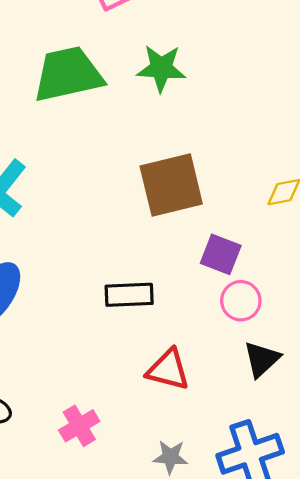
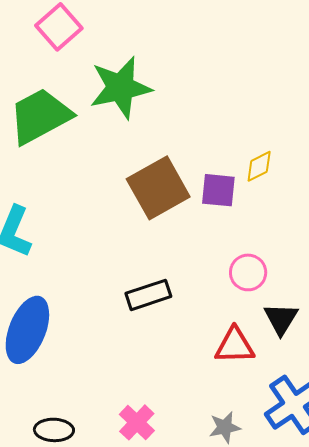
green star: (161, 68) -> (121, 88), size x1.4
purple square: (221, 254) -> (218, 190), moved
red triangle: (168, 370) -> (235, 346), moved

